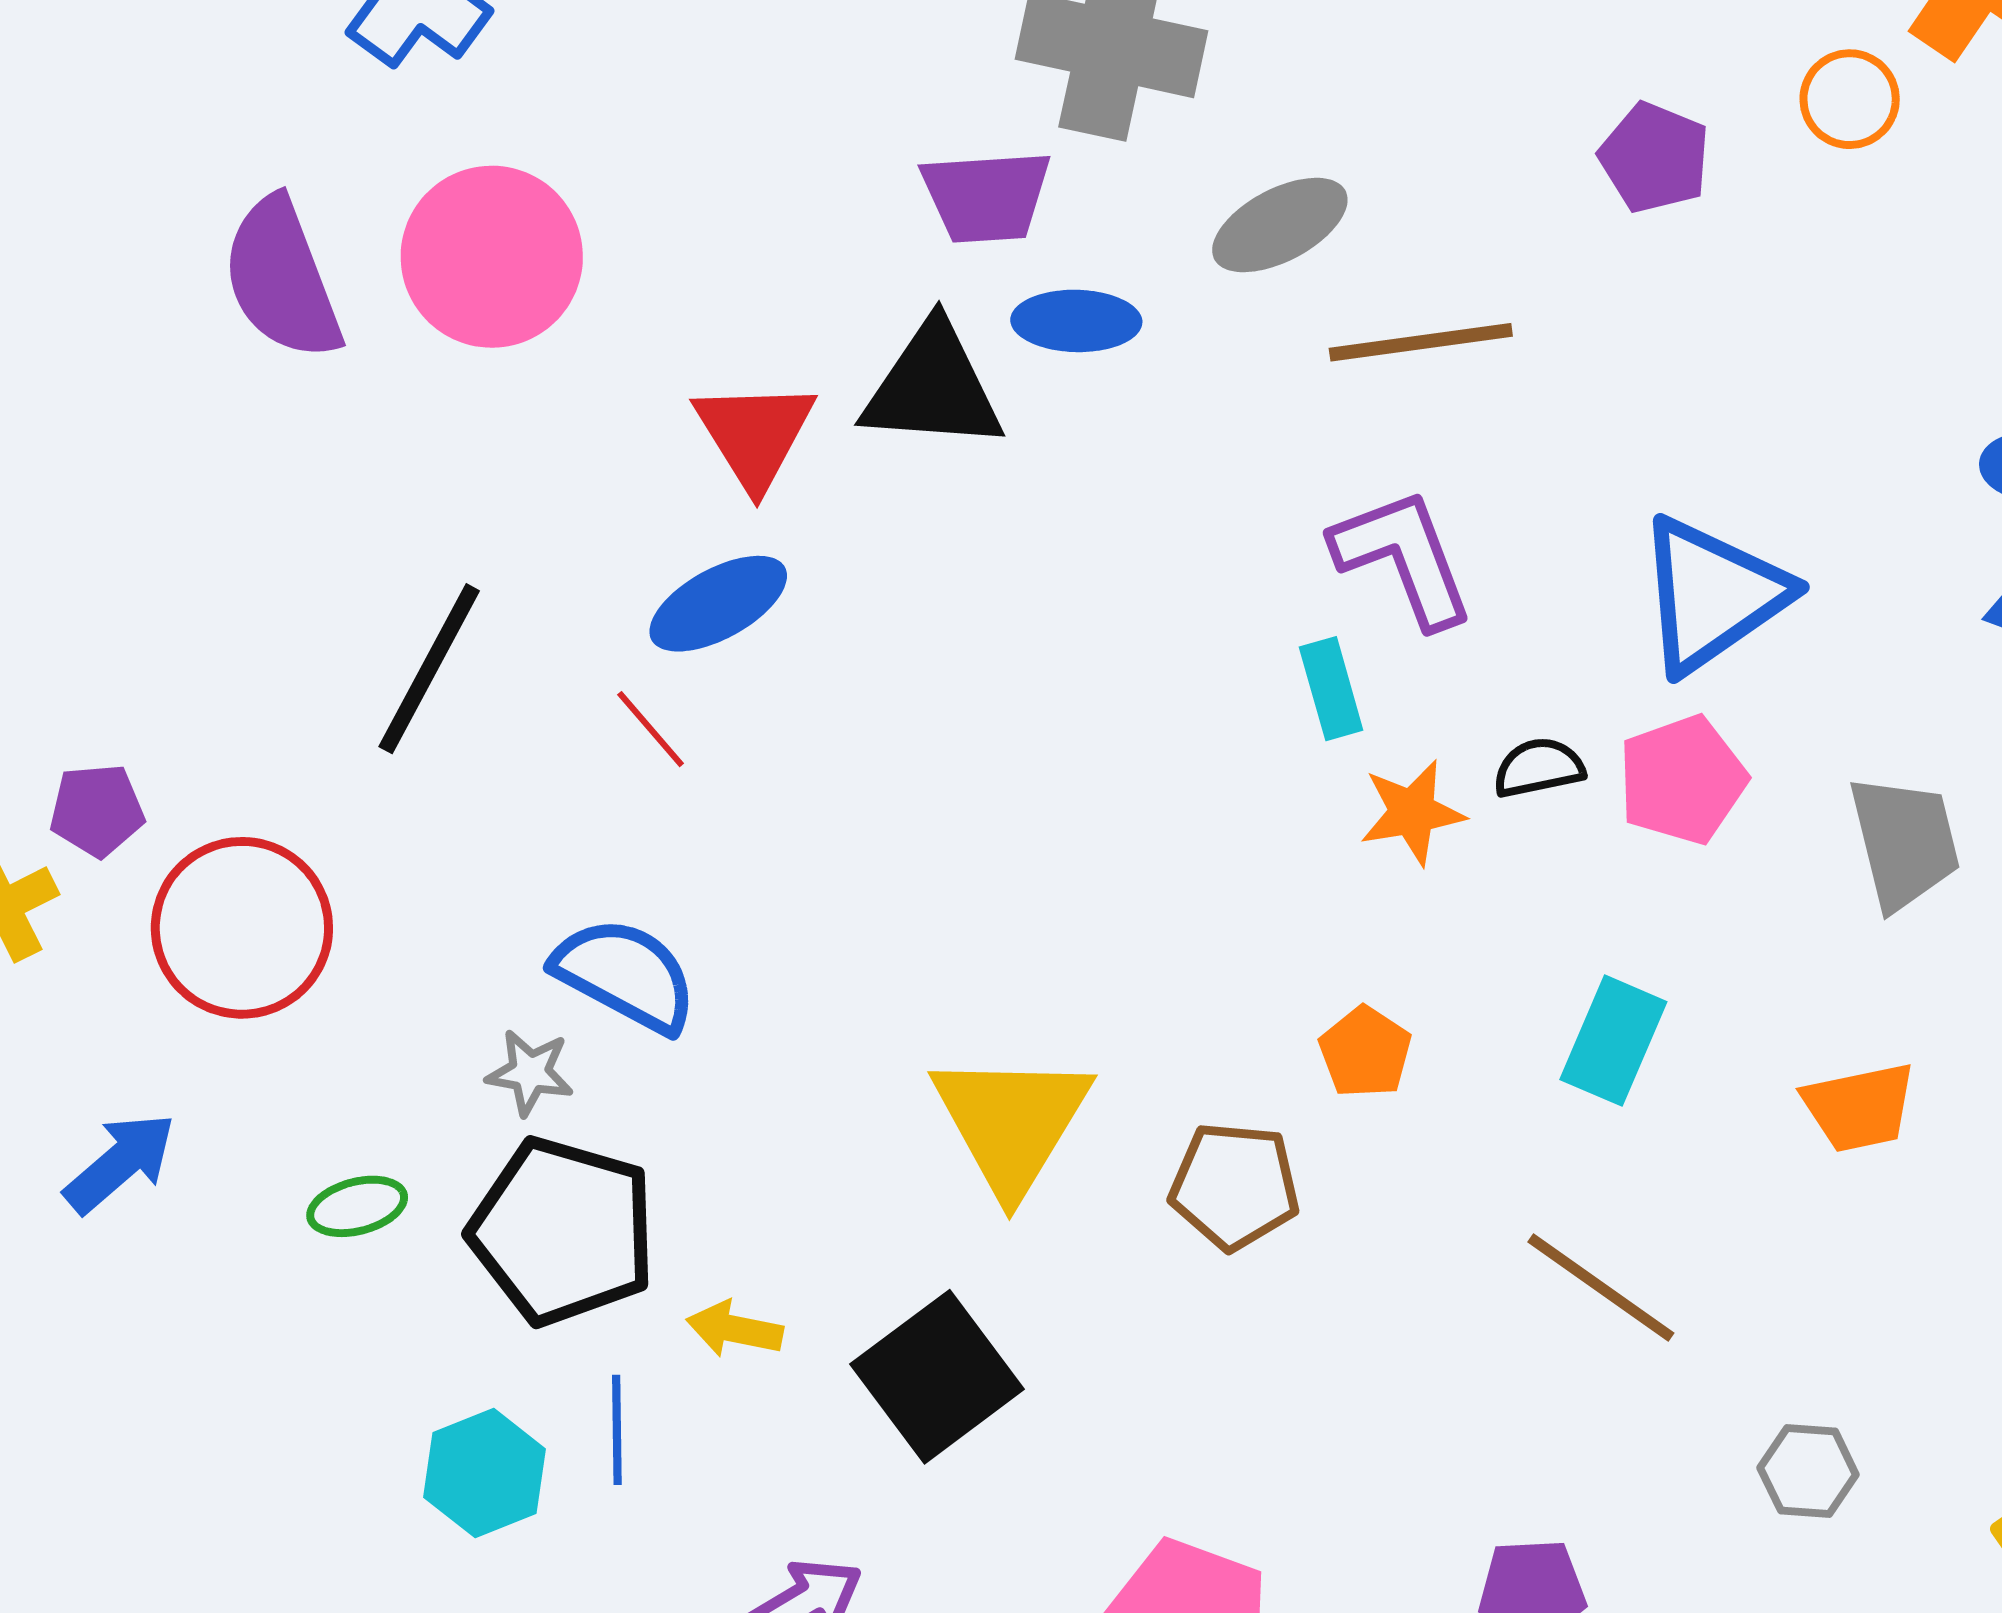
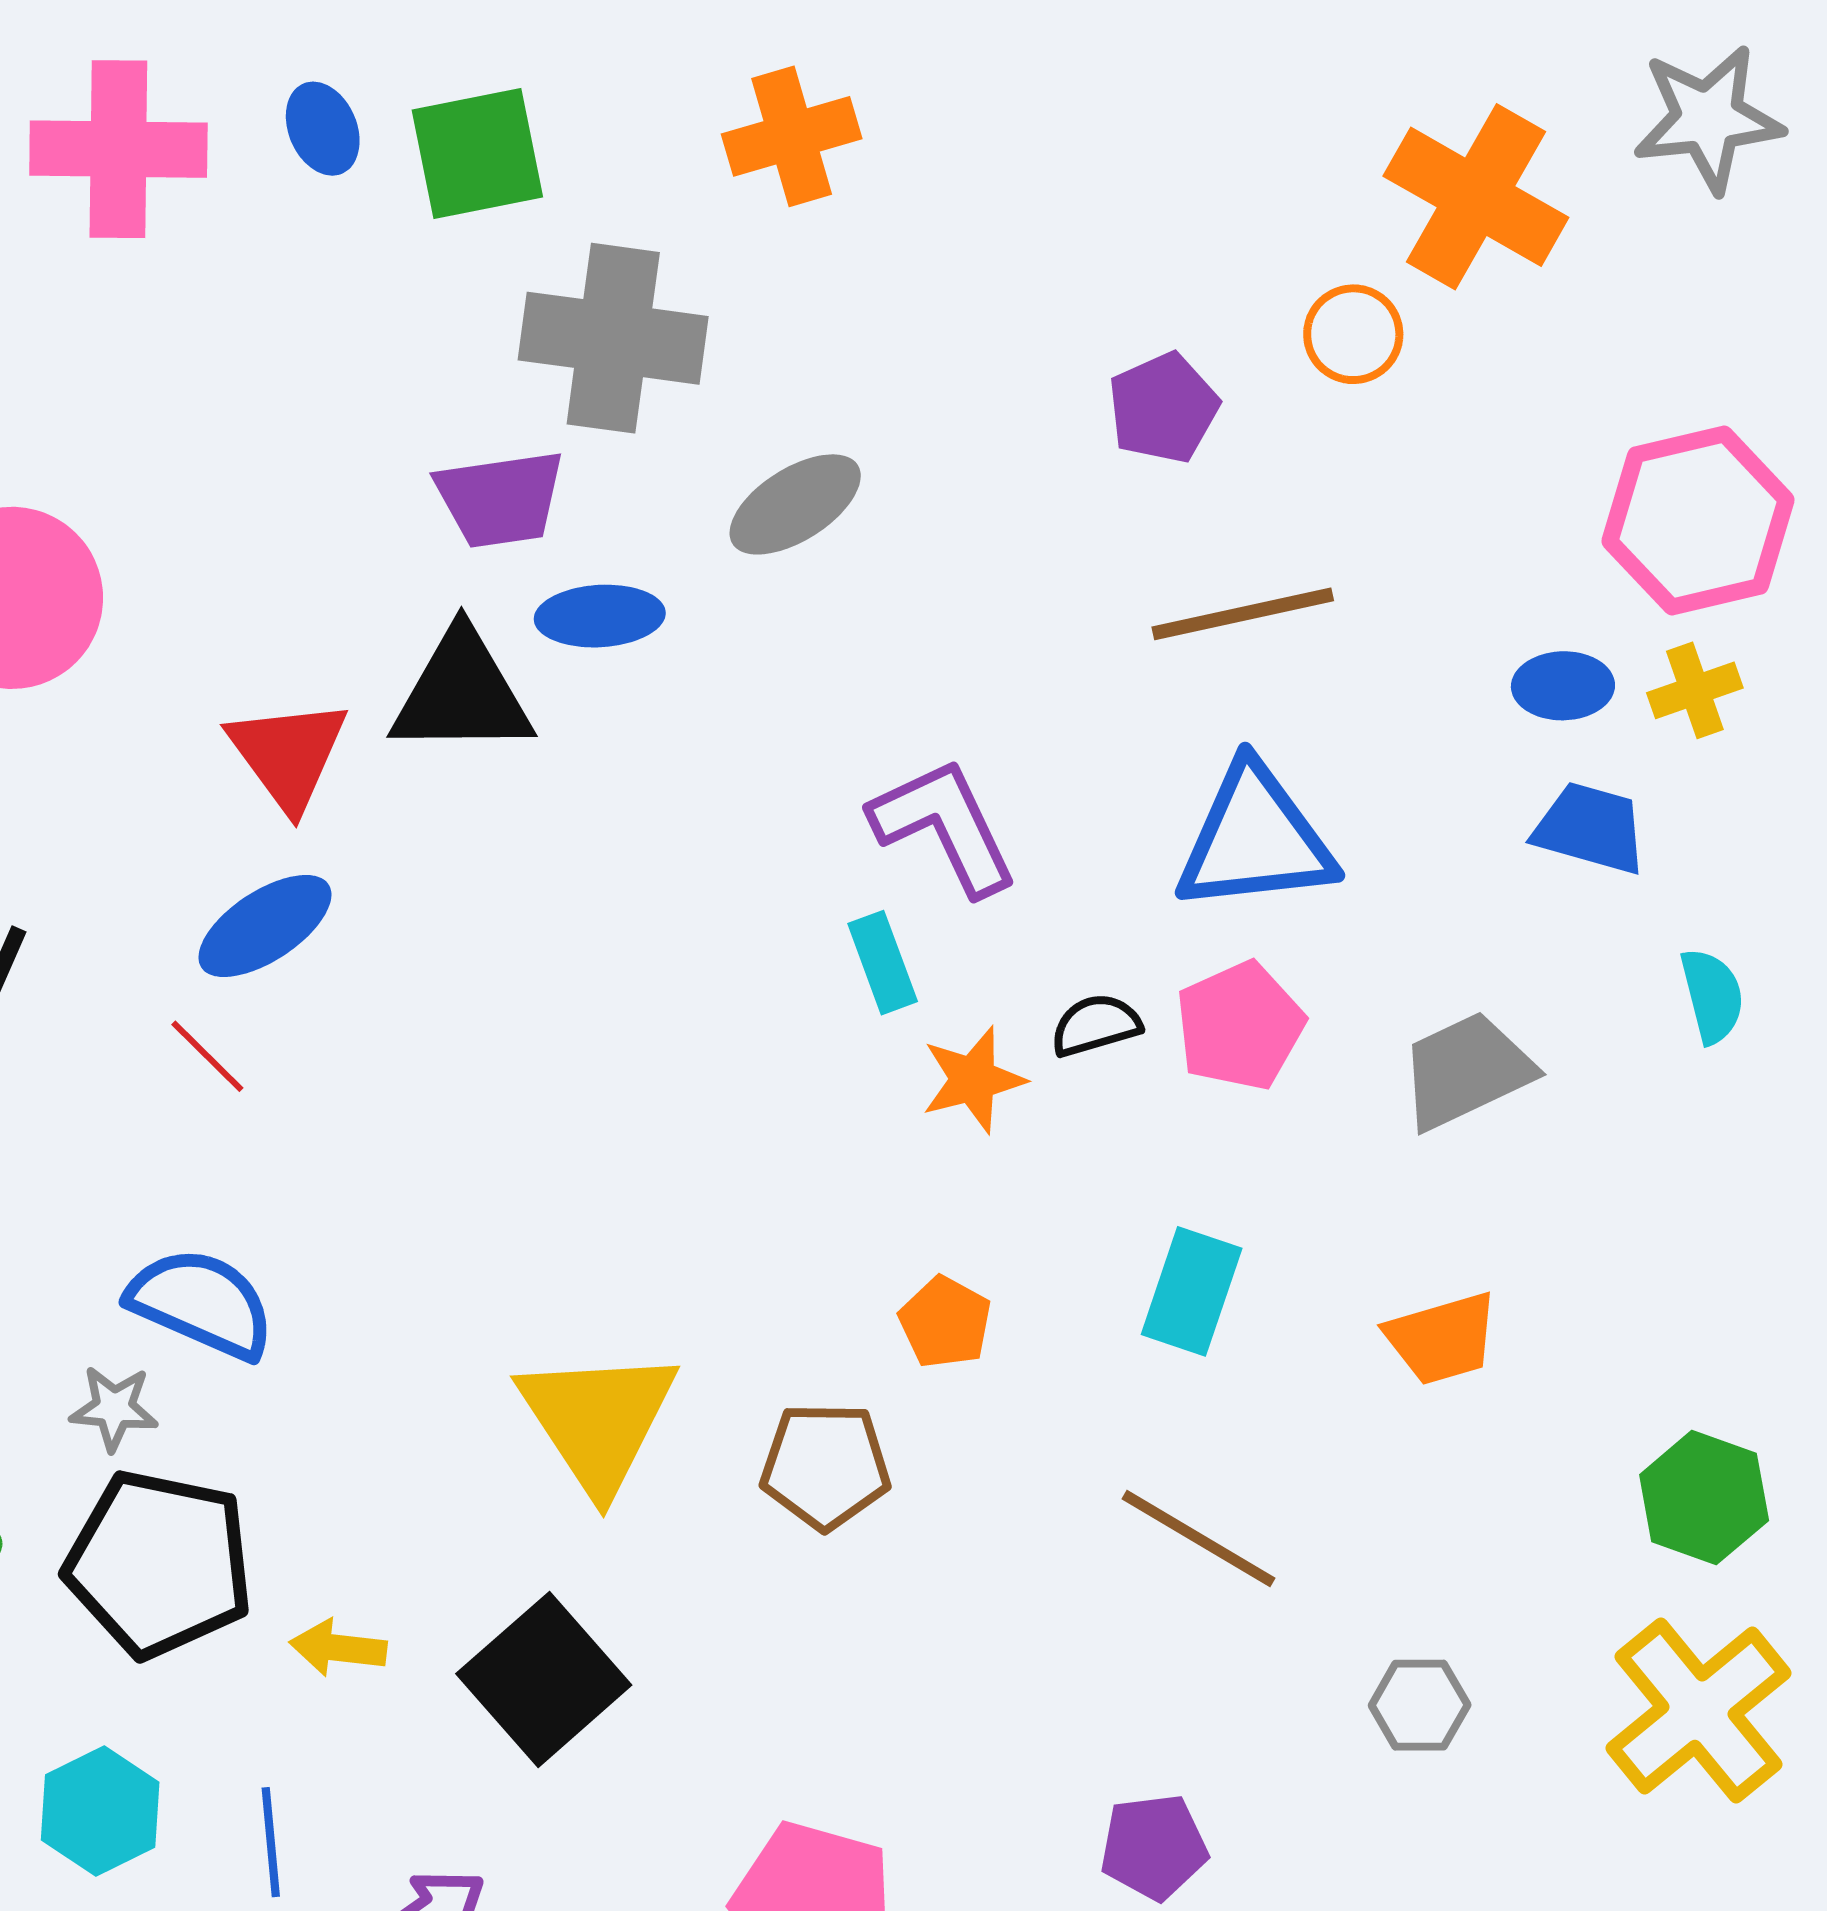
purple pentagon: (1655, 158) -> (1163, 408), turned 30
brown line: (1421, 342) -> (1243, 614), moved
blue triangle: (1712, 595) -> (1255, 839), turned 33
gray trapezoid: (1905, 842) -> (1466, 1071), turned -97
blue line: (617, 1430) -> (271, 1842), moved

